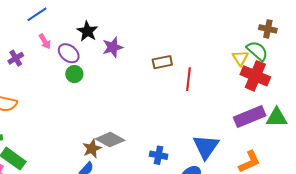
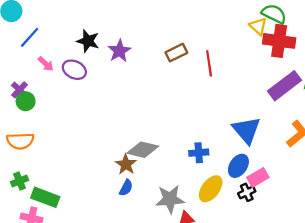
green circle: (74, 74) -> (26, 101), moved

